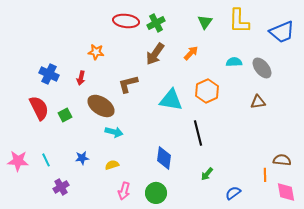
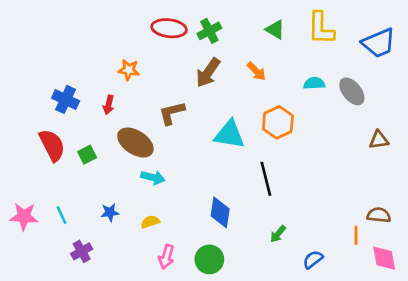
green triangle: (205, 22) -> (275, 30), turned -35
orange arrow: (191, 53) -> (256, 71), turned 91
brown triangle: (258, 102) -> (379, 140), moved

